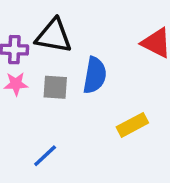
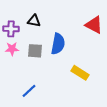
black triangle: (54, 36) -> (34, 21), size x0.6
yellow rectangle: (132, 125) -> (80, 73), turned 60

